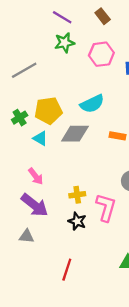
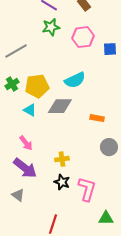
green cross: (20, 118) -> (12, 84), moved
orange rectangle: (118, 136) -> (97, 118), moved
pink L-shape: (106, 207) -> (87, 189), moved
gray triangle: (26, 236) -> (18, 195), turned 32

